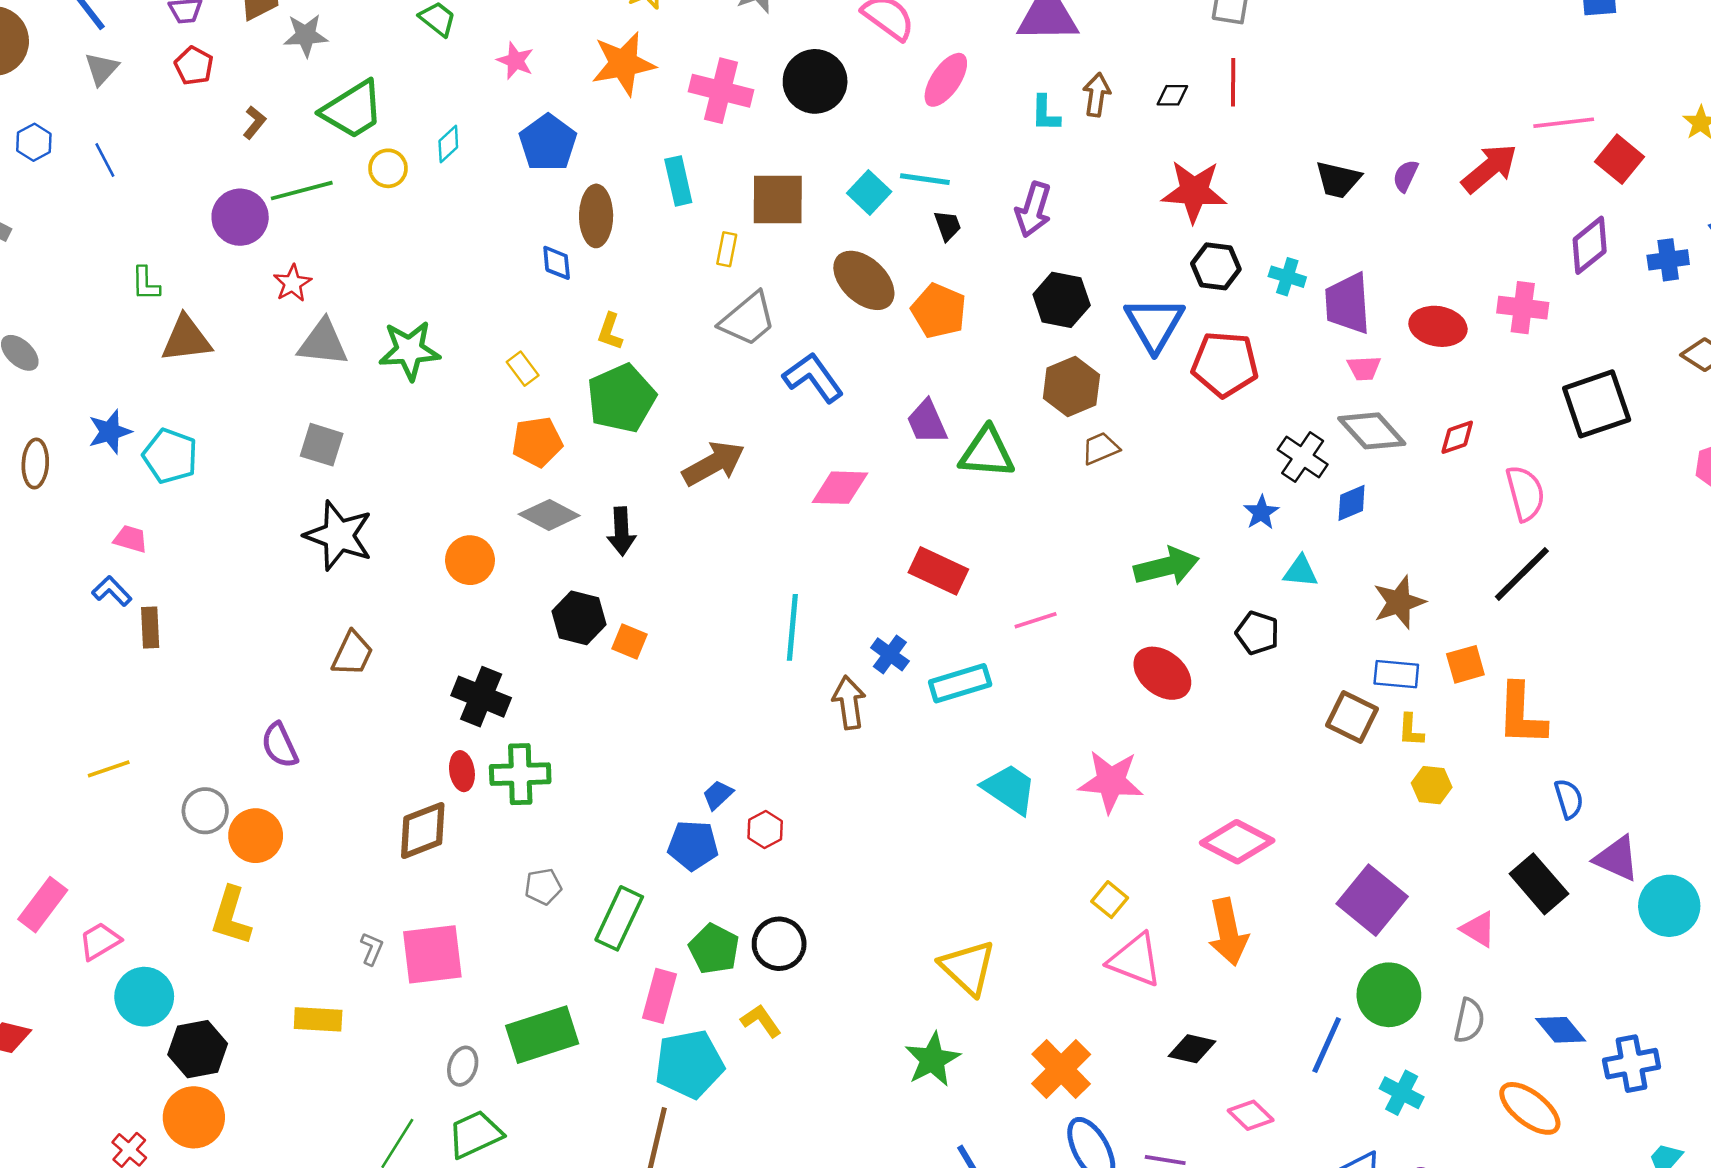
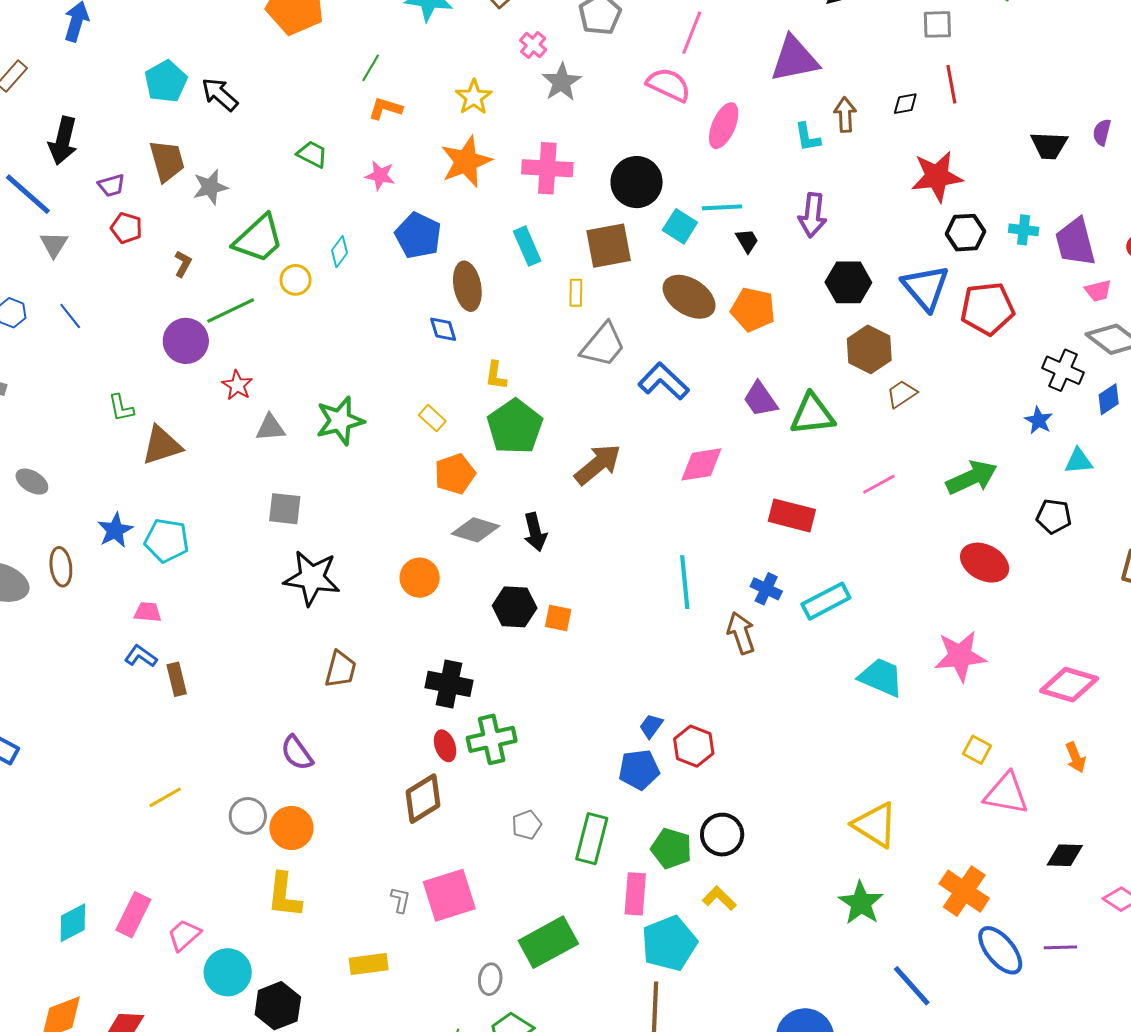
black circle: (815, 81) -> (637, 182), moved
gray triangle: (323, 343) -> (270, 428), size x0.7
pink line: (1036, 620) -> (879, 484), moved
red hexagon: (765, 829) -> (694, 746), size x1.4
orange arrow: (1228, 932) -> (1076, 757), size x0.6

